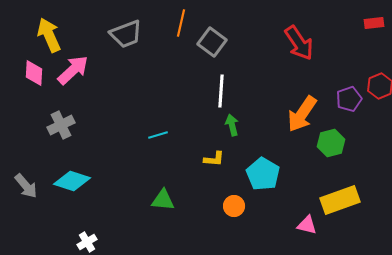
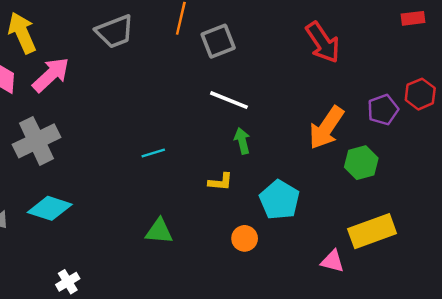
gray square: (212, 42) -> (218, 41), turned 32
white line: (221, 91) -> (229, 100), turned -72
gray cross: (61, 125) -> (36, 141), size x1.4

